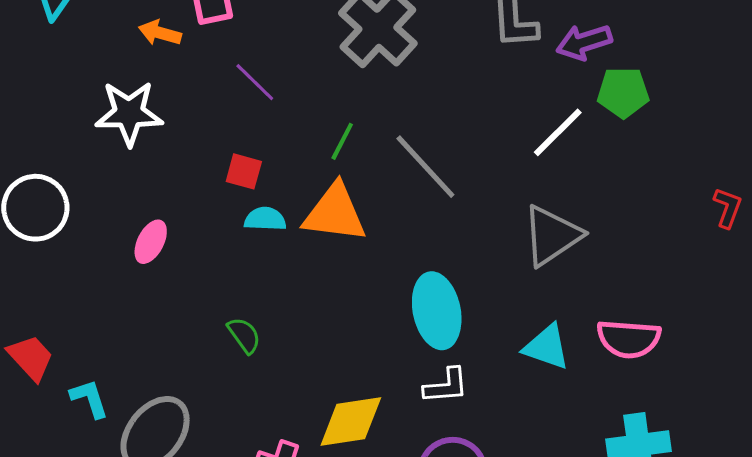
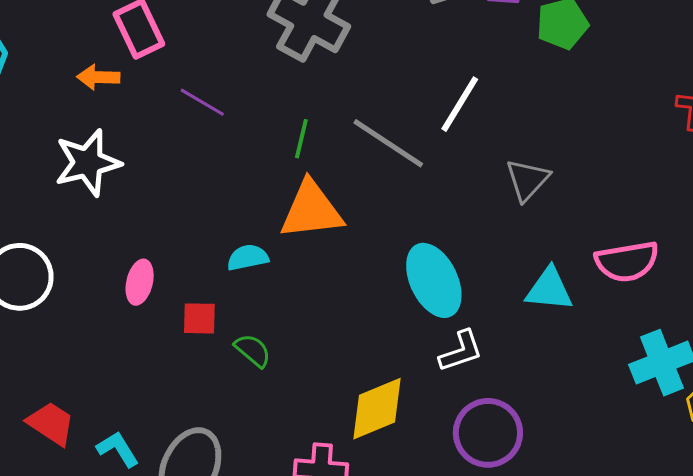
white line: (558, 132) -> (460, 104), moved
red square: (244, 171) -> (199, 318), moved
cyan semicircle: (265, 219) -> (248, 257), moved
gray triangle: (552, 236) -> (527, 180), size x0.7

